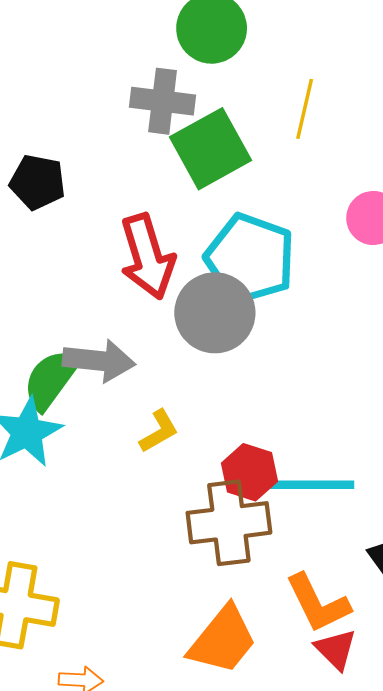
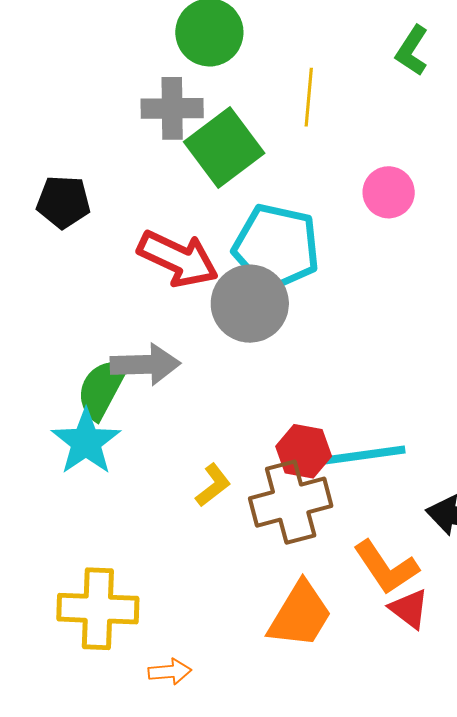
red arrow: (147, 257) -> (178, 259), turned -40
yellow L-shape: (159, 431) -> (213, 485), moved

